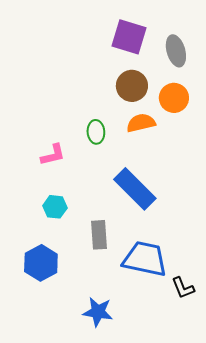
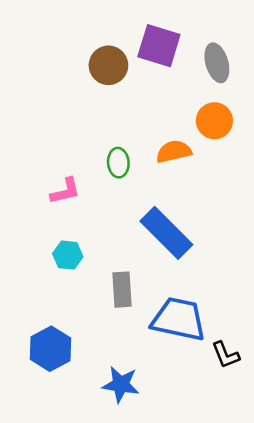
brown circle: (132, 86) -> (108, 65), moved
blue hexagon: (41, 263) -> (51, 349), moved

